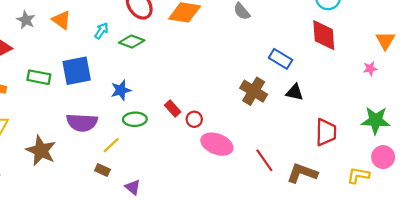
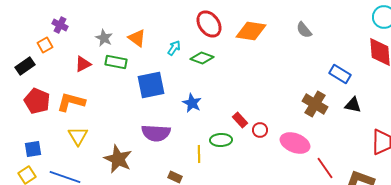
green rectangle: (39, 77) -> (116, 62), moved
blue star: (121, 90) -> (192, 103), turned -30
green ellipse: (135, 119) -> (221, 140), moved
pink ellipse: (217, 144) -> (295, 143), moved
yellow line: (111, 145) -> (199, 154), moved, turned -48

